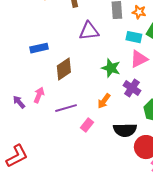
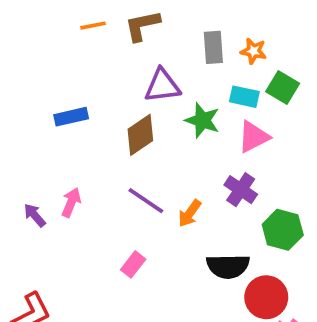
green star: (111, 68) -> (202, 120), moved
brown diamond: (64, 69) -> (140, 135), moved
purple line: (66, 108) -> (146, 201), moved, turned 50
pink rectangle: (87, 125) -> (133, 264), moved

